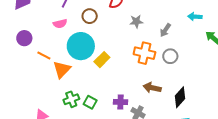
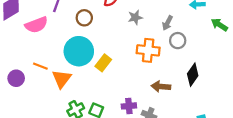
pink semicircle: (60, 24) -> (36, 25), moved, size x1.5
purple circle: (24, 38) -> (16, 78), moved
gray circle: (170, 56) -> (178, 41), moved
black diamond: (180, 97) -> (193, 75), moved

